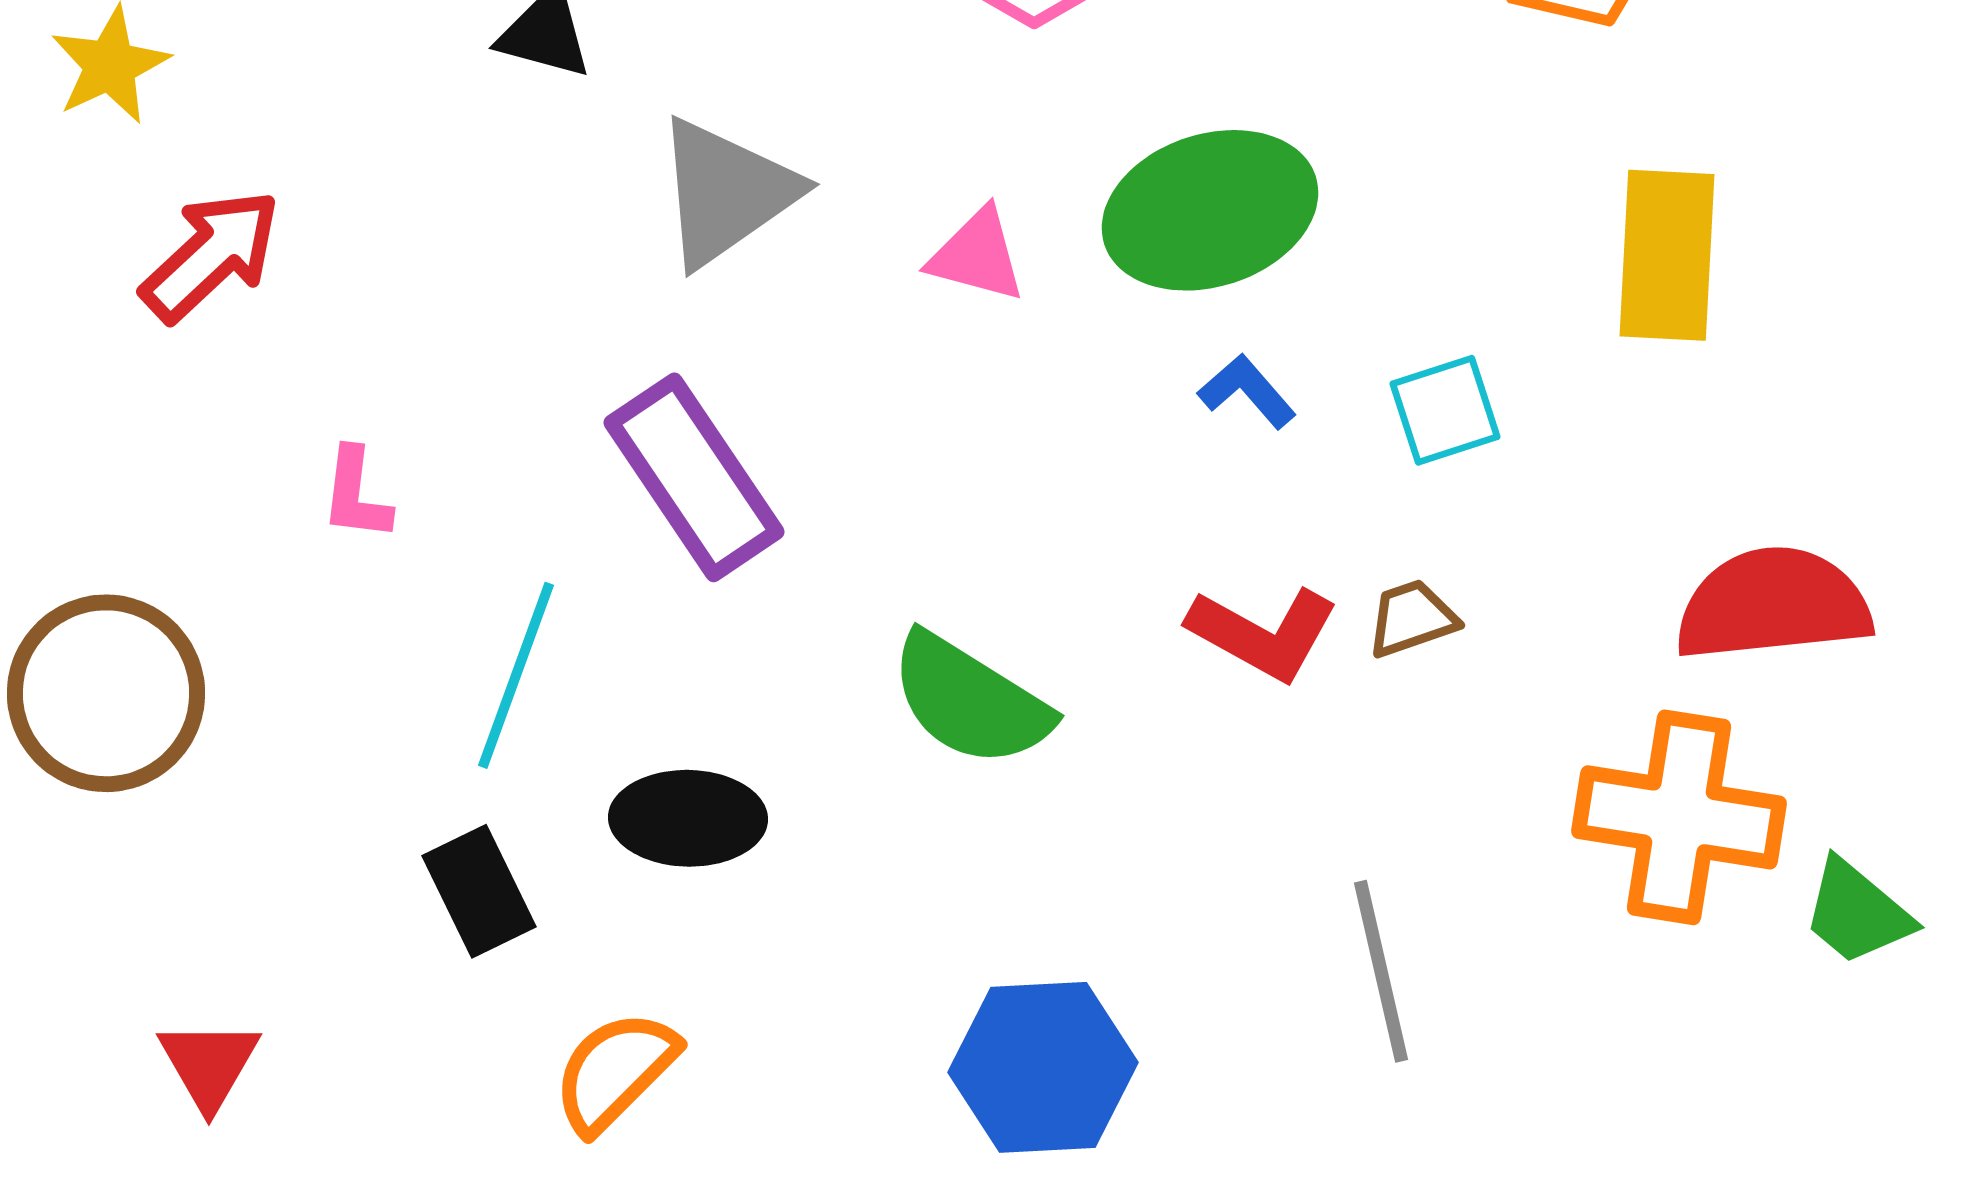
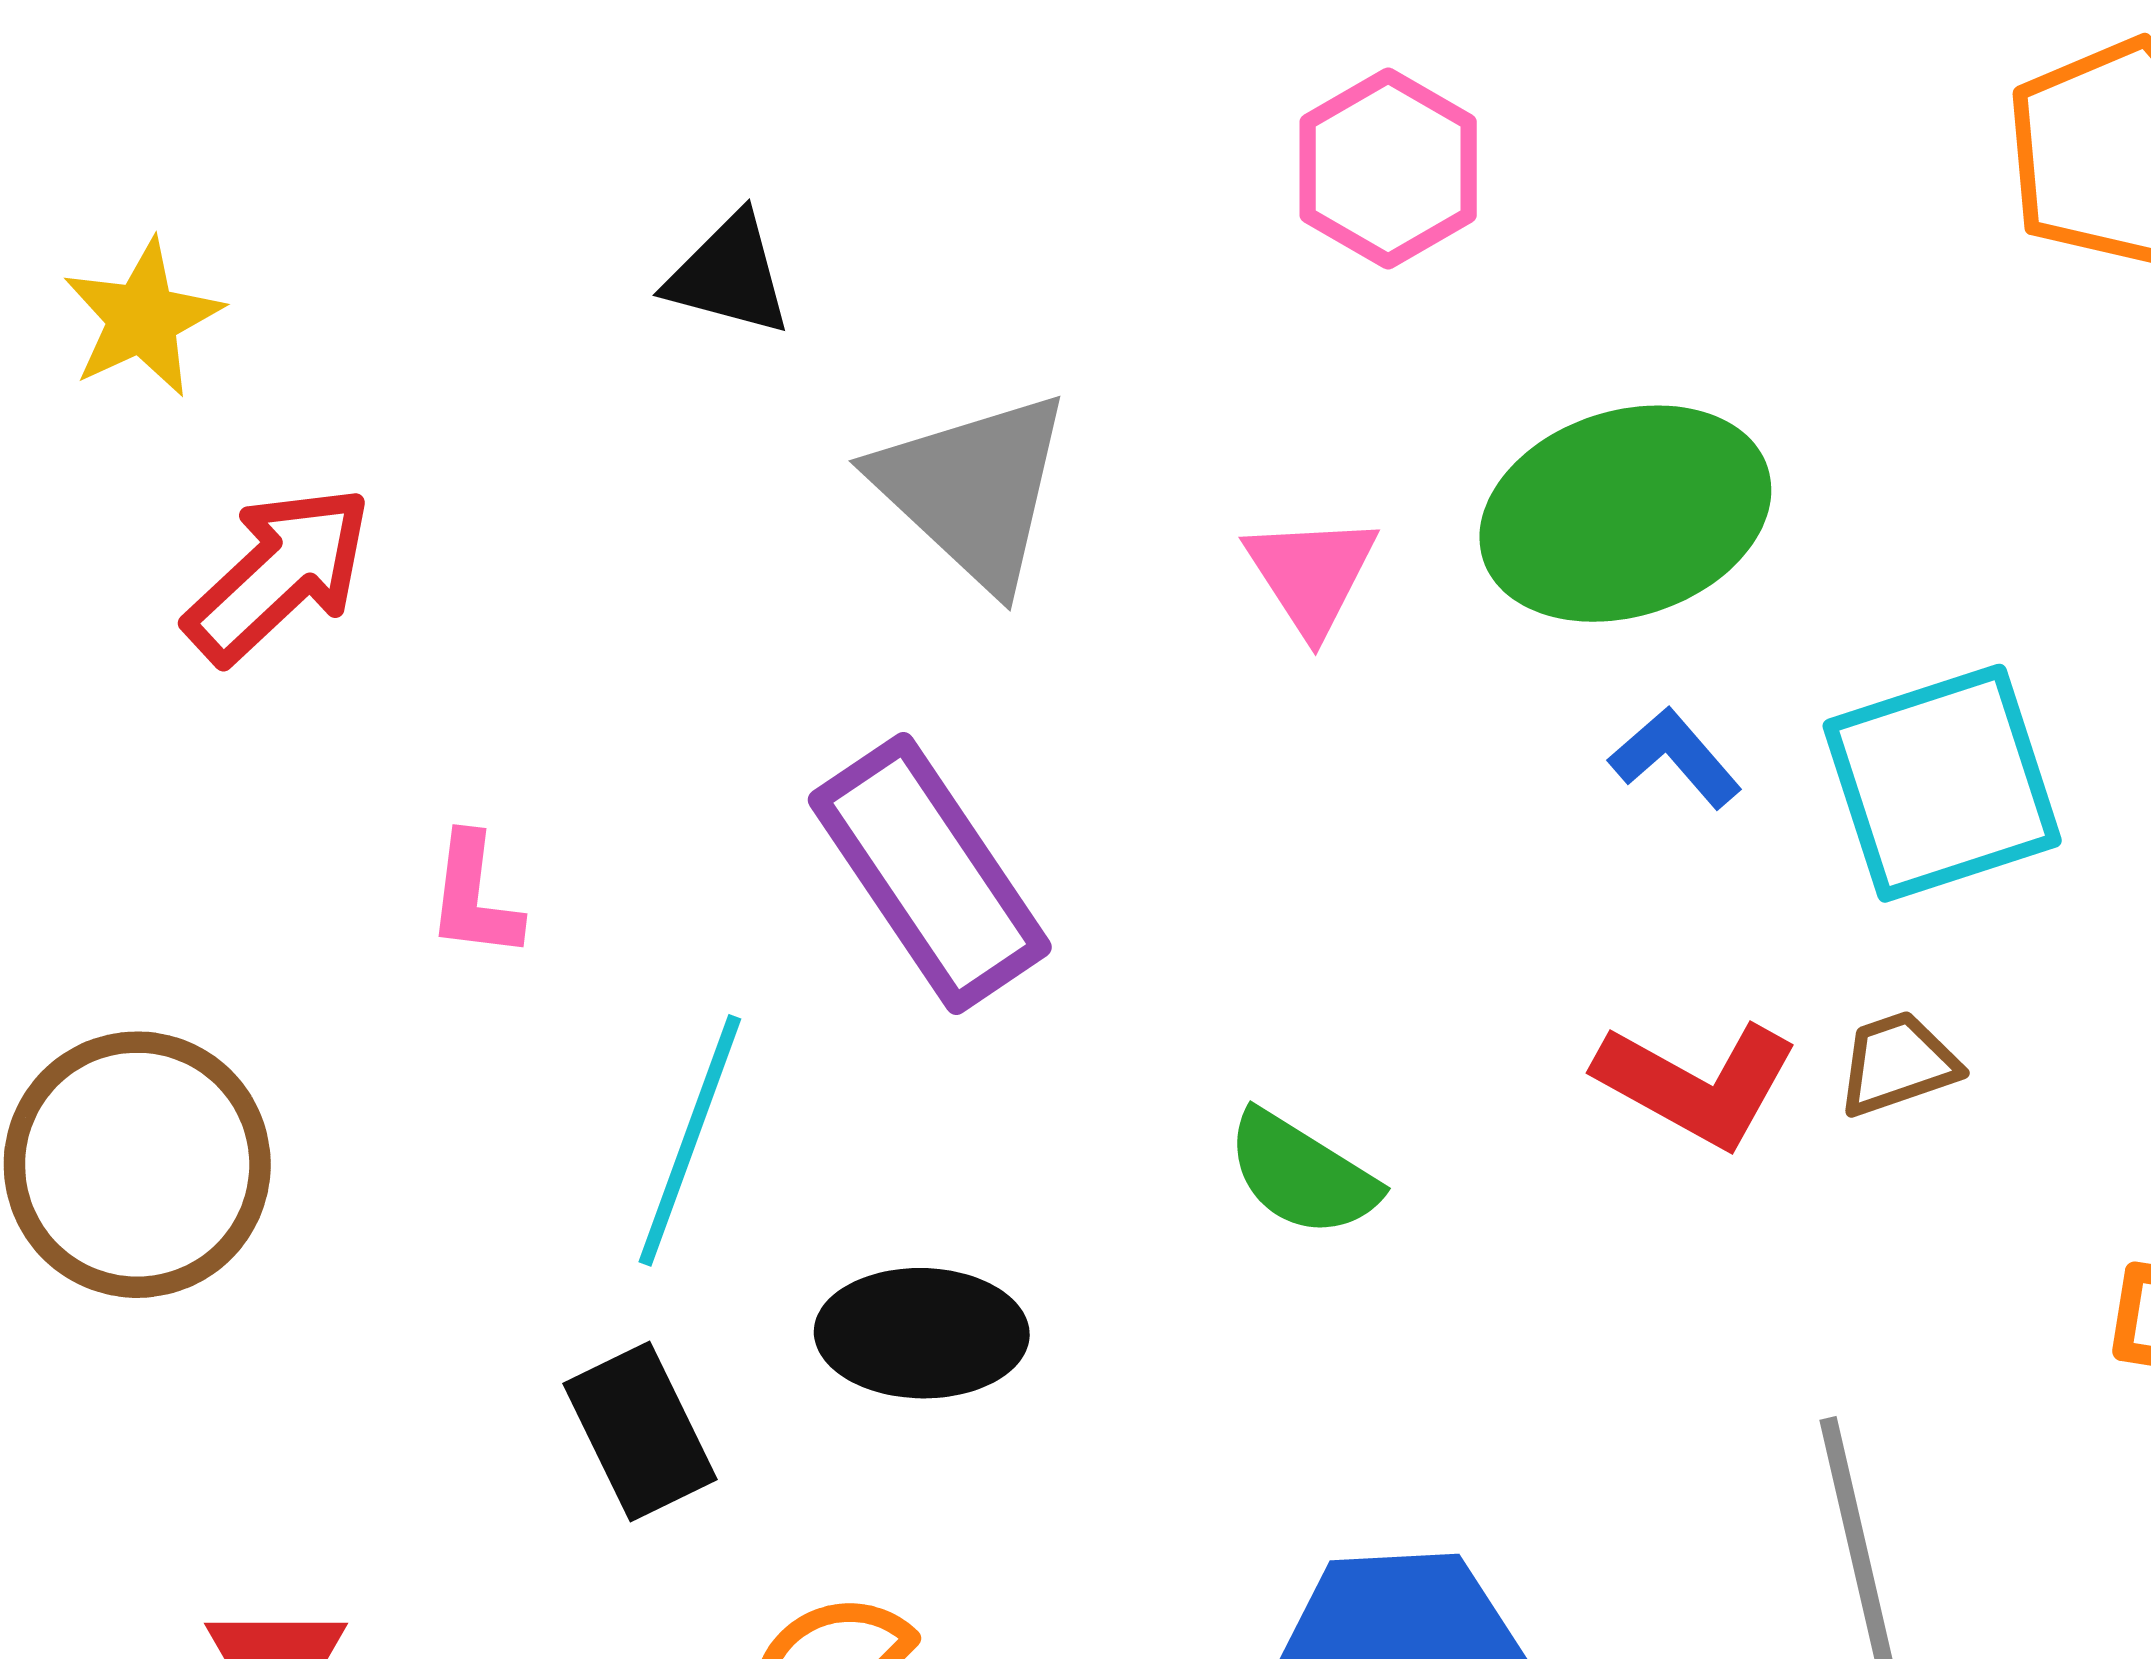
gray triangle: (726, 192) -> (973, 489), turned -42
pink triangle: (977, 255) -> (1311, 574), turned 42
cyan square: (1445, 410) -> (1942, 783), size x1.6
green semicircle: (970, 700) -> (1302, 1174), size x0.7

